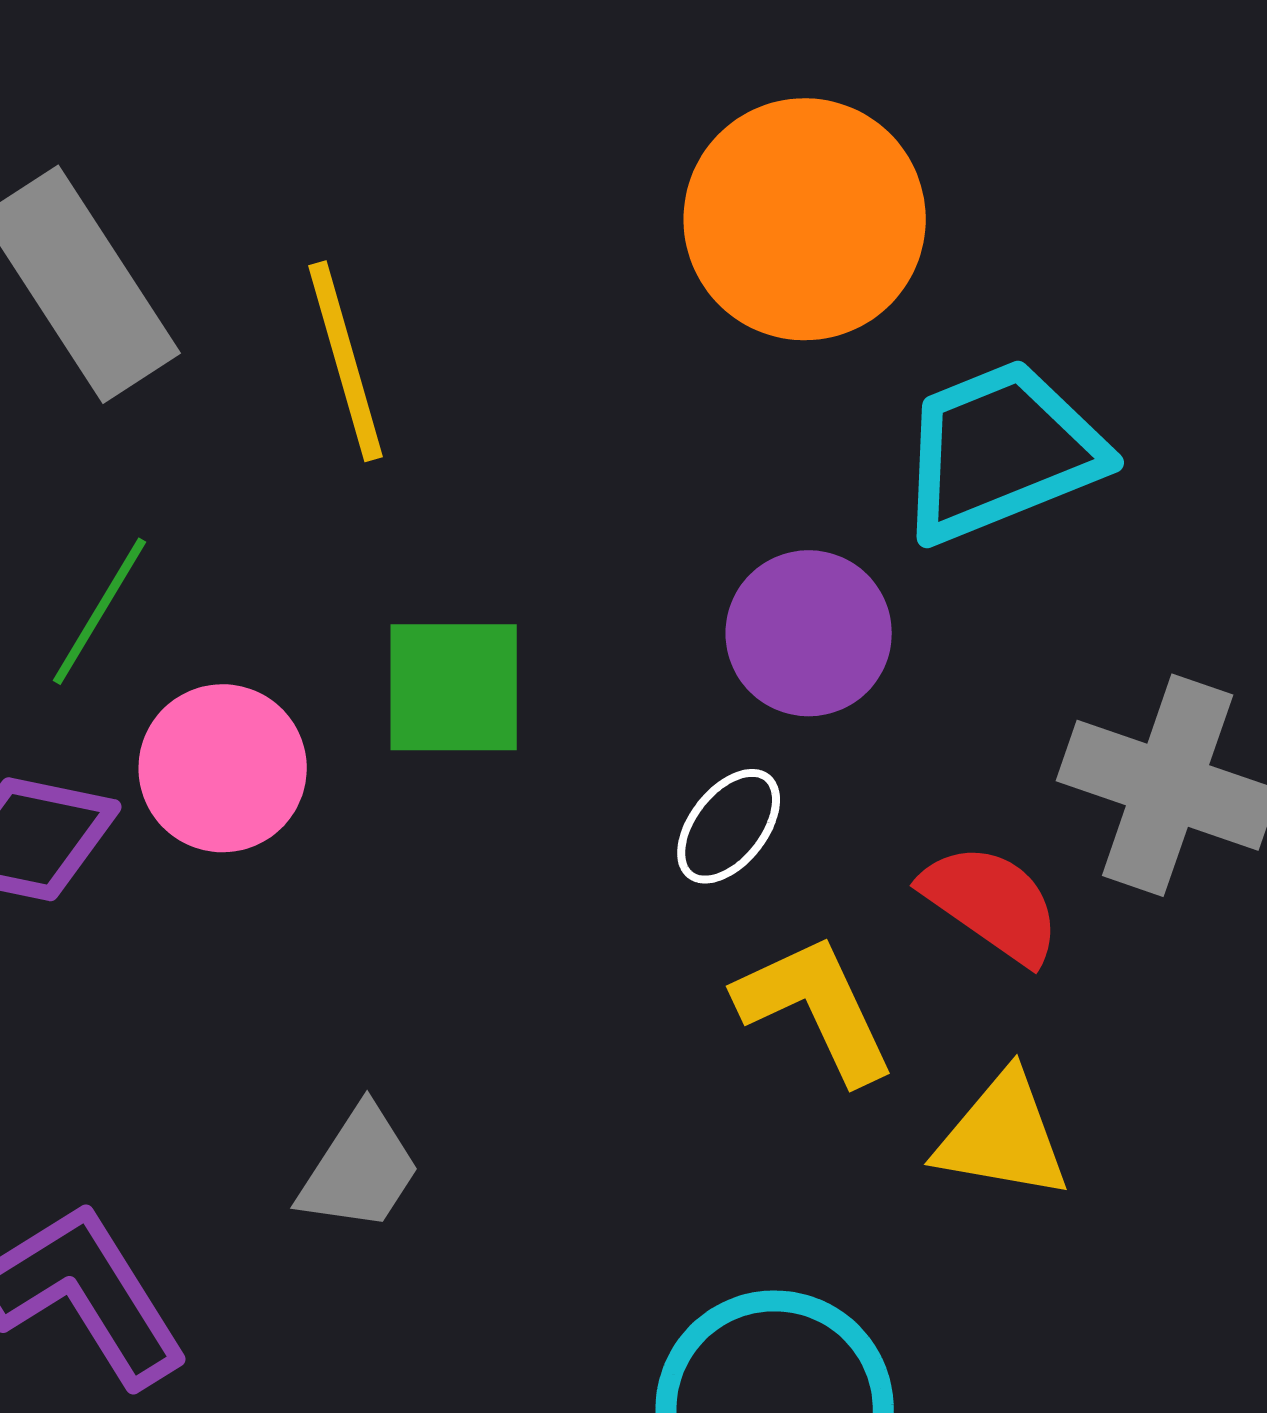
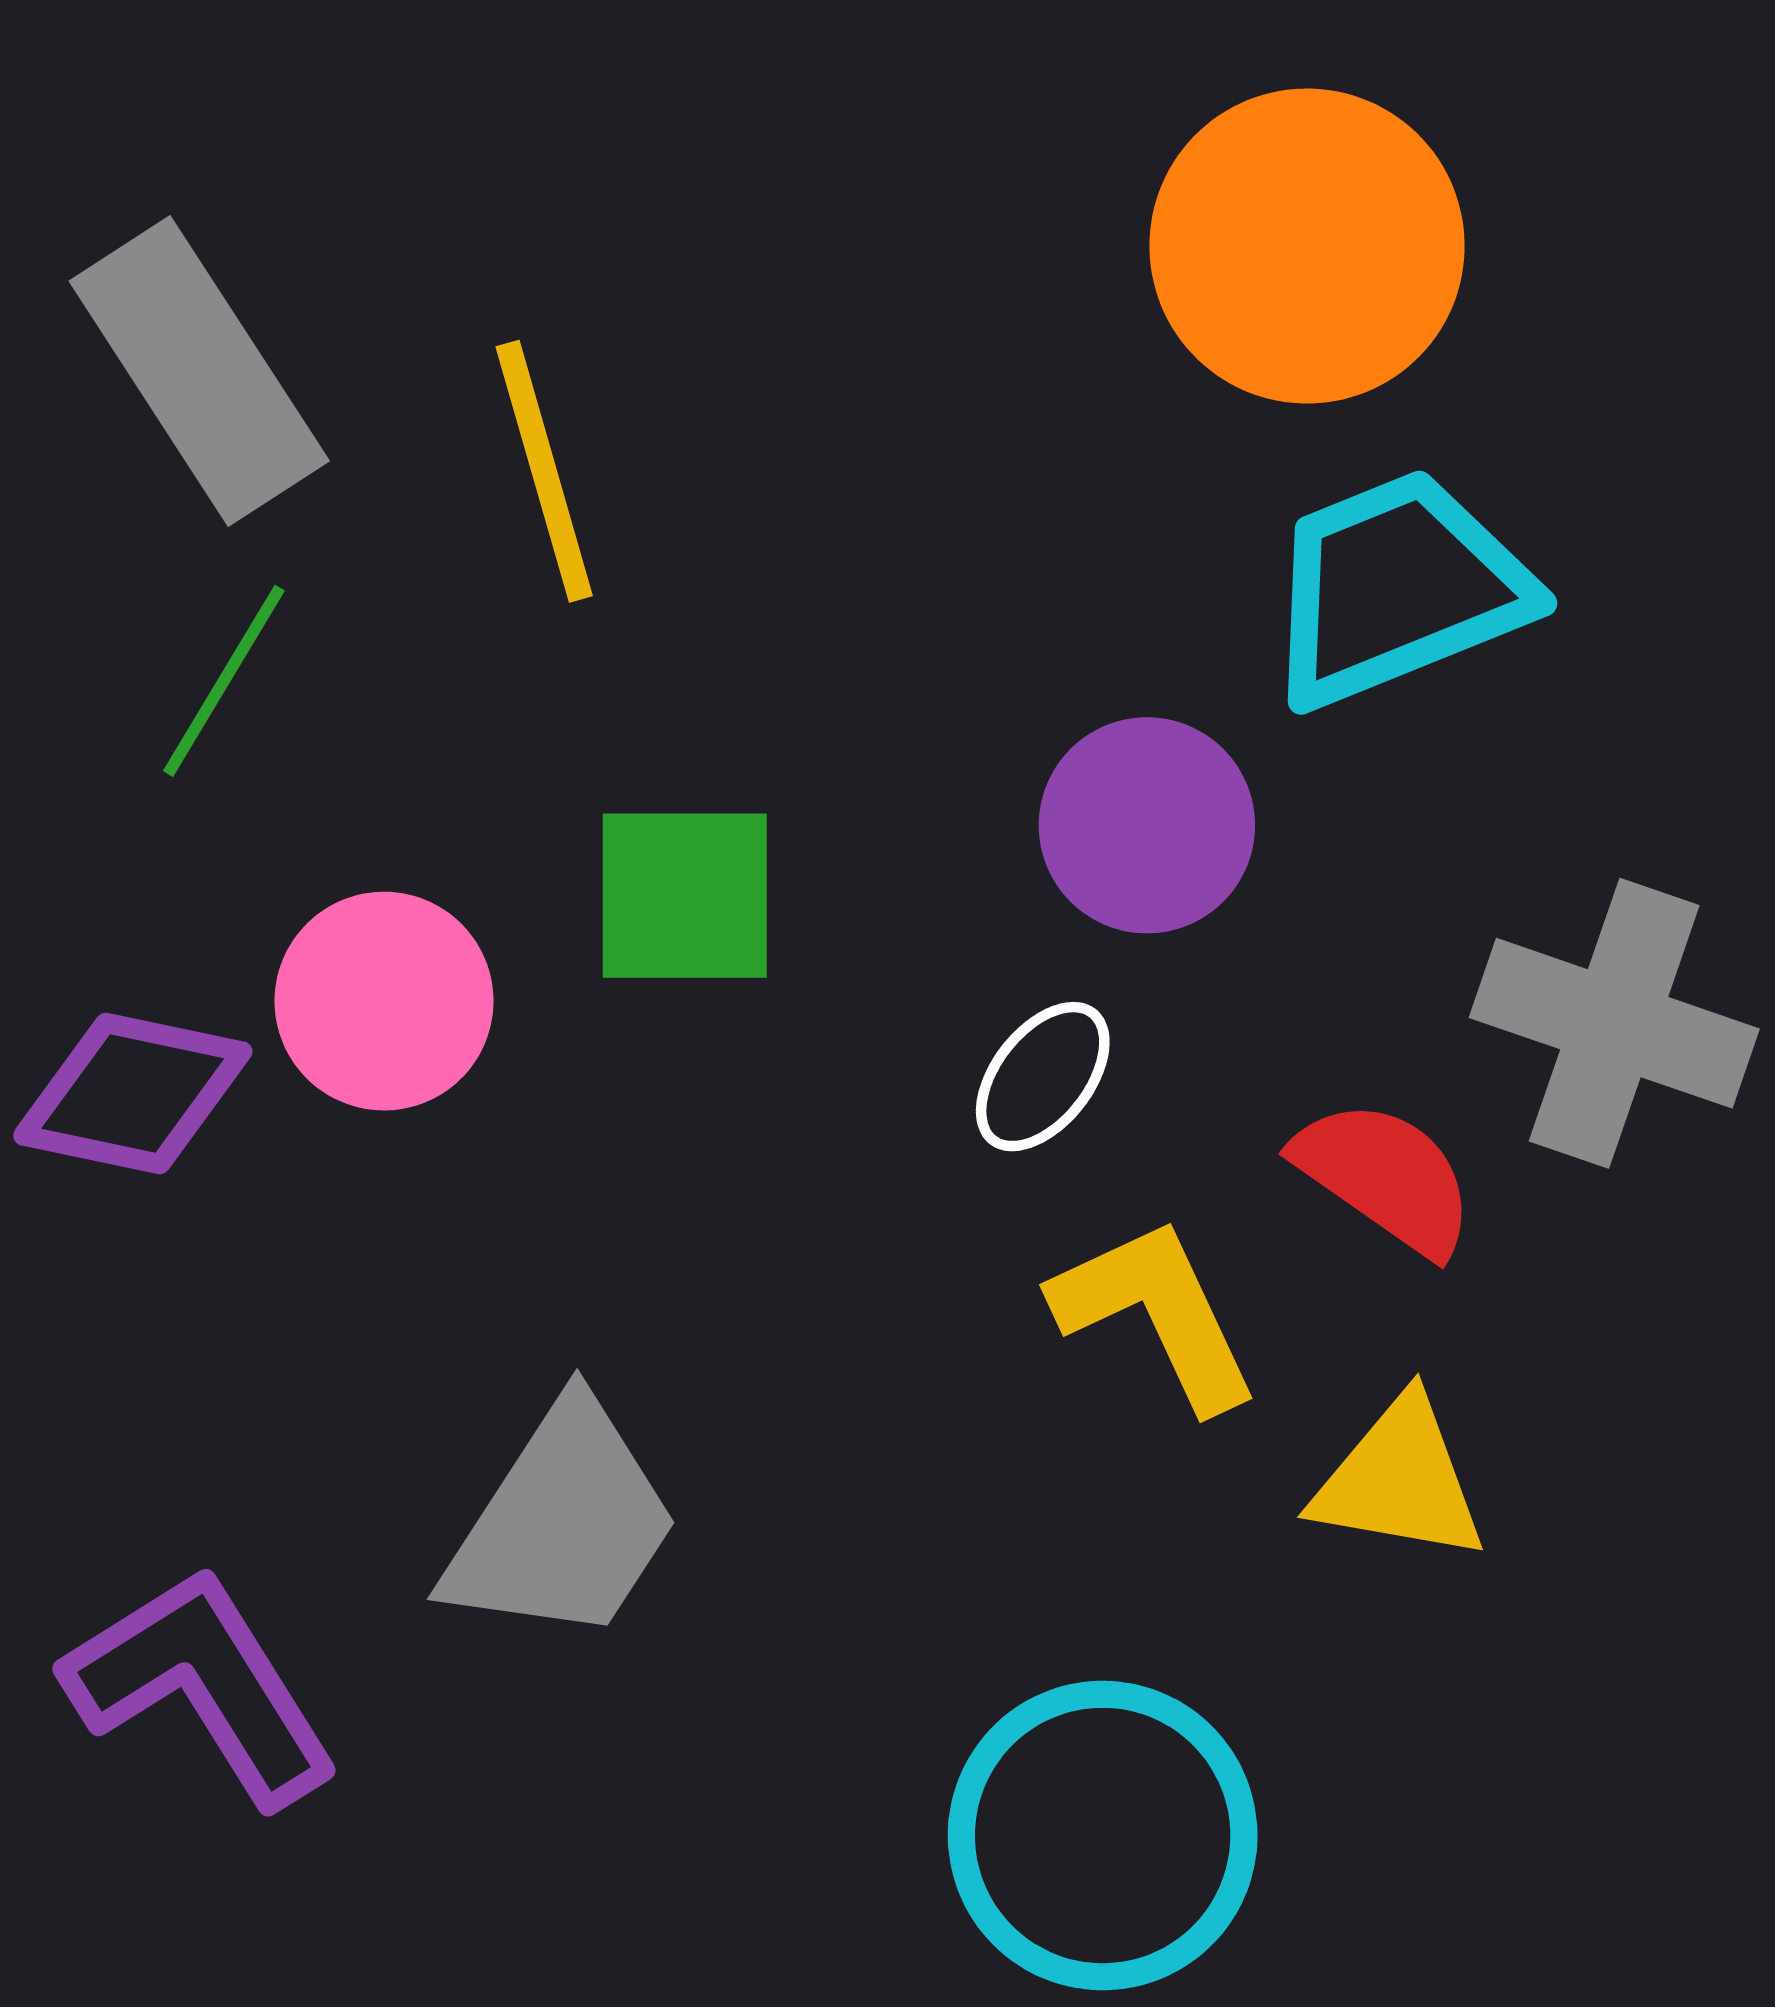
orange circle: (805, 219) -> (1307, 246), moved
green line: (100, 611) -> (224, 681), moved
gray trapezoid: (360, 1169) -> (562, 1523), size x1.5

